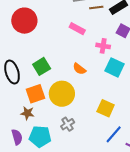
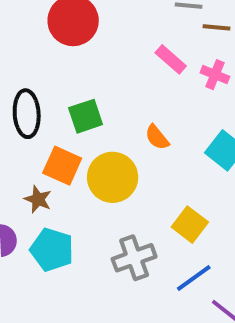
pink cross: (103, 46) -> (215, 75), moved
orange square: (36, 94) -> (62, 166), turned 30
gray cross: (68, 124) -> (134, 258), moved, size x1.5

